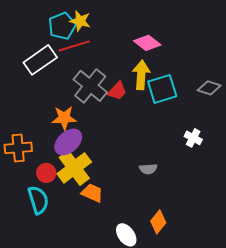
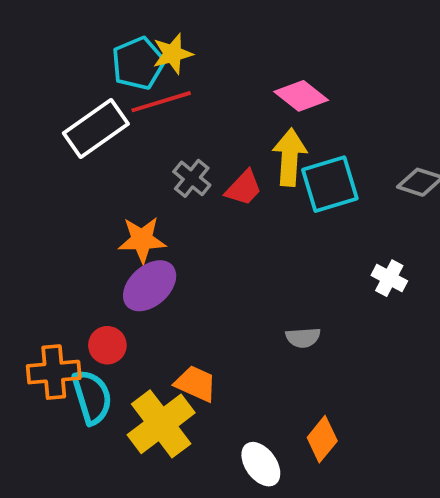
yellow star: (80, 21) -> (173, 54), turned -30
gray cross: (90, 86) -> (192, 178), size x0.6
orange cross: (18, 148) -> (54, 372), moved
yellow cross: (74, 168) -> (161, 424), moved

